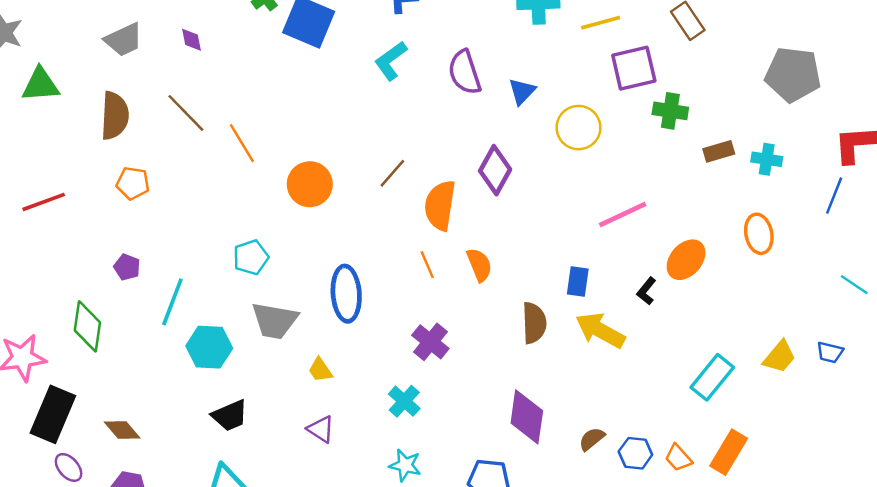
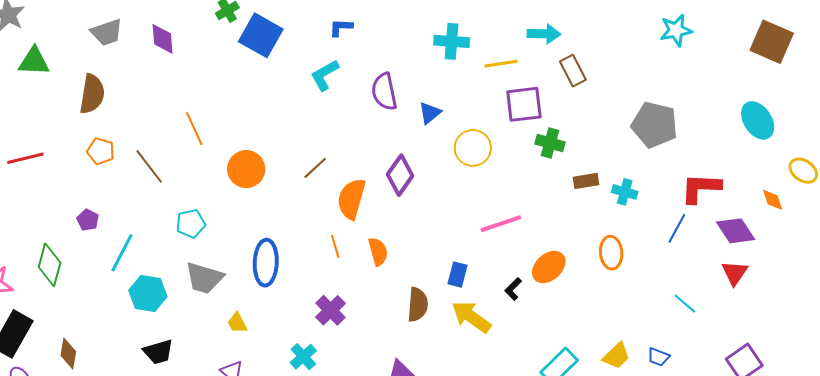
purple diamond: (191, 40) -> (163, 39), size x1.5
brown line: (186, 113) -> (149, 166), moved
brown diamond: (122, 430) -> (68, 353), turned 44

